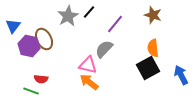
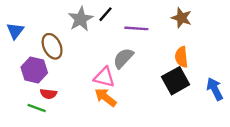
purple line: (115, 24) -> (136, 28), turned 54
purple hexagon: (29, 46) -> (34, 70), moved

